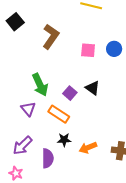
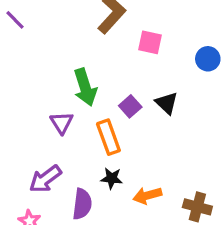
blue circle: (114, 49) -> (208, 59), moved
pink square: (88, 50) -> (150, 42), moved
orange rectangle: (59, 114) -> (108, 137), turned 30

